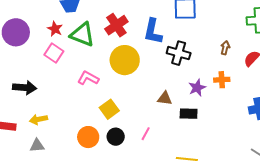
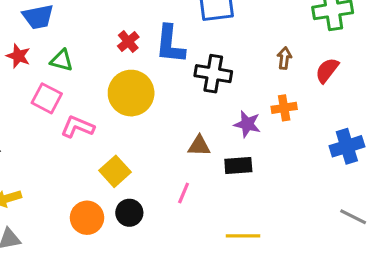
red cross: (116, 25) -> (128, 42), moved, size x0.6
green triangle: (82, 35) -> (62, 60), size x0.6
pink square: (54, 53) -> (47, 98), moved
purple star: (197, 88) -> (247, 124), turned -30
pink line: (146, 134) -> (184, 193), moved

